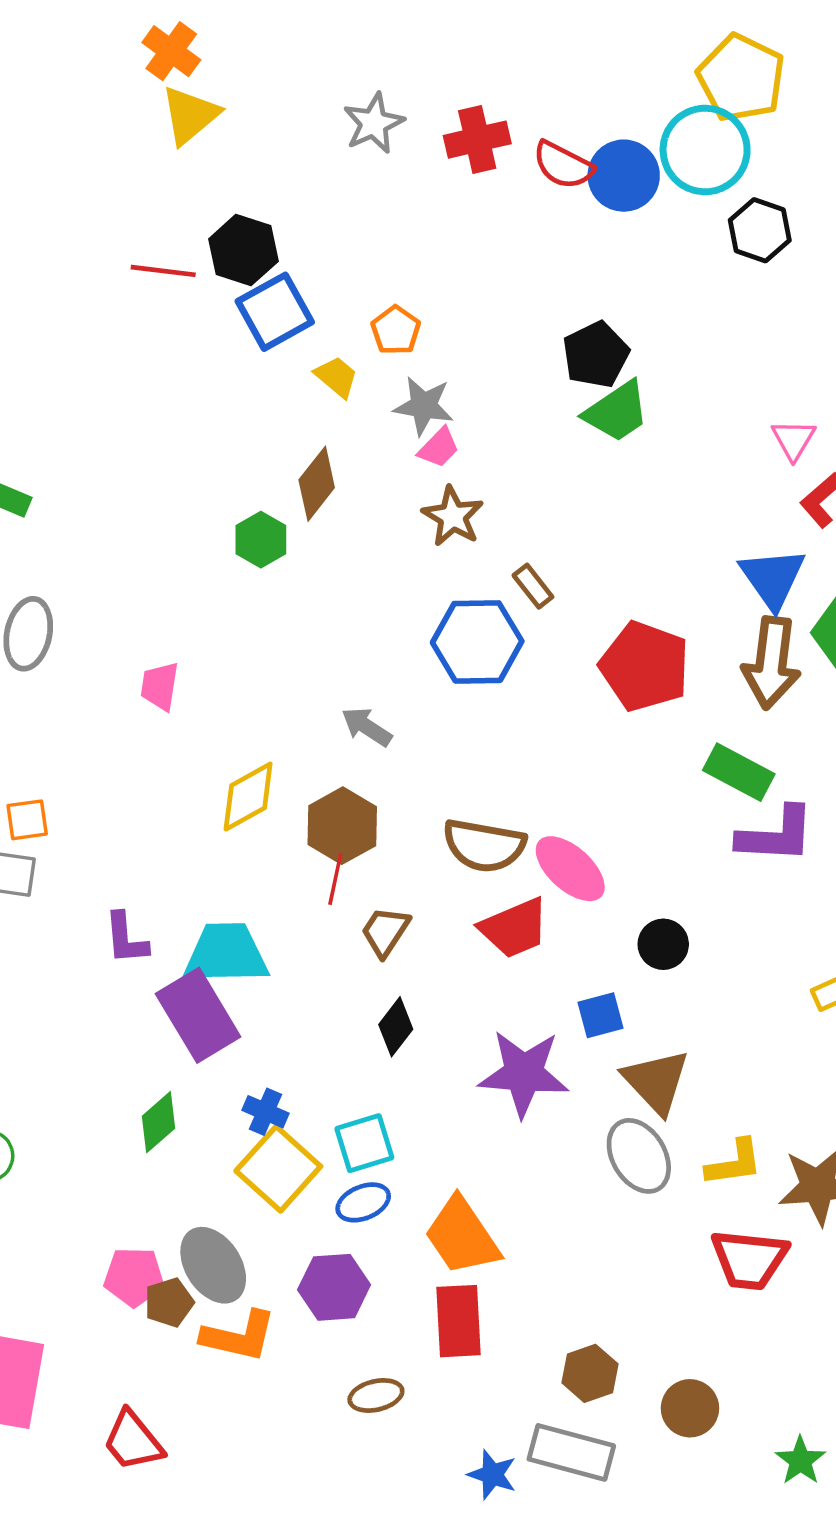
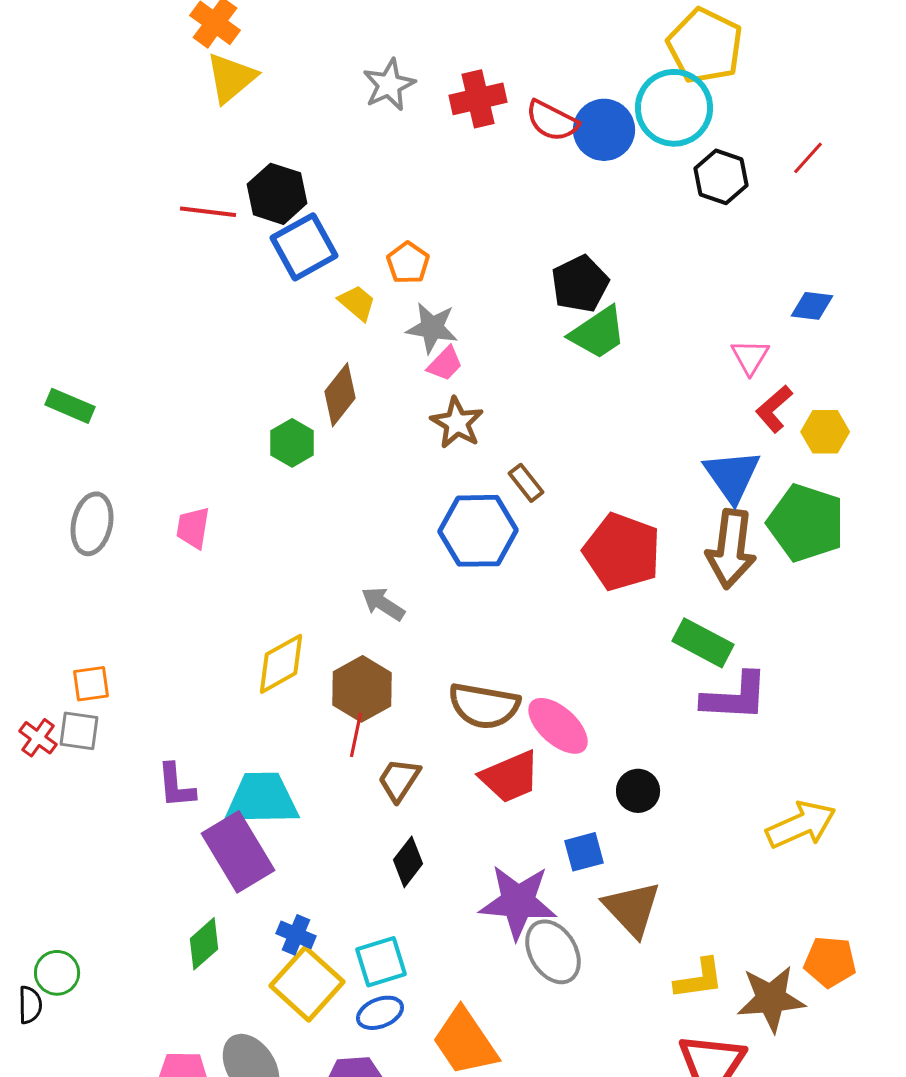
pink trapezoid: (160, 686) -> (193, 528), moved
gray ellipse: (639, 1156) -> (553, 952), moved

